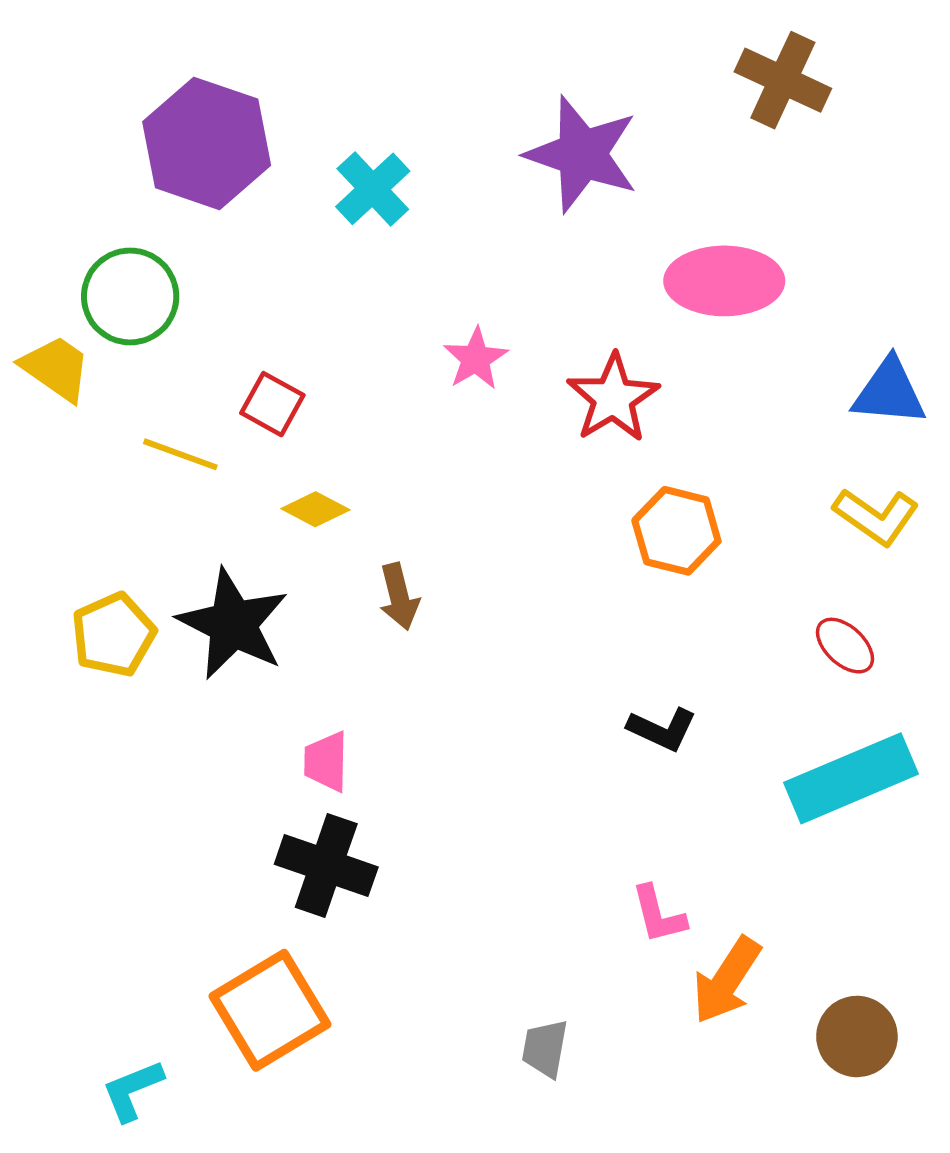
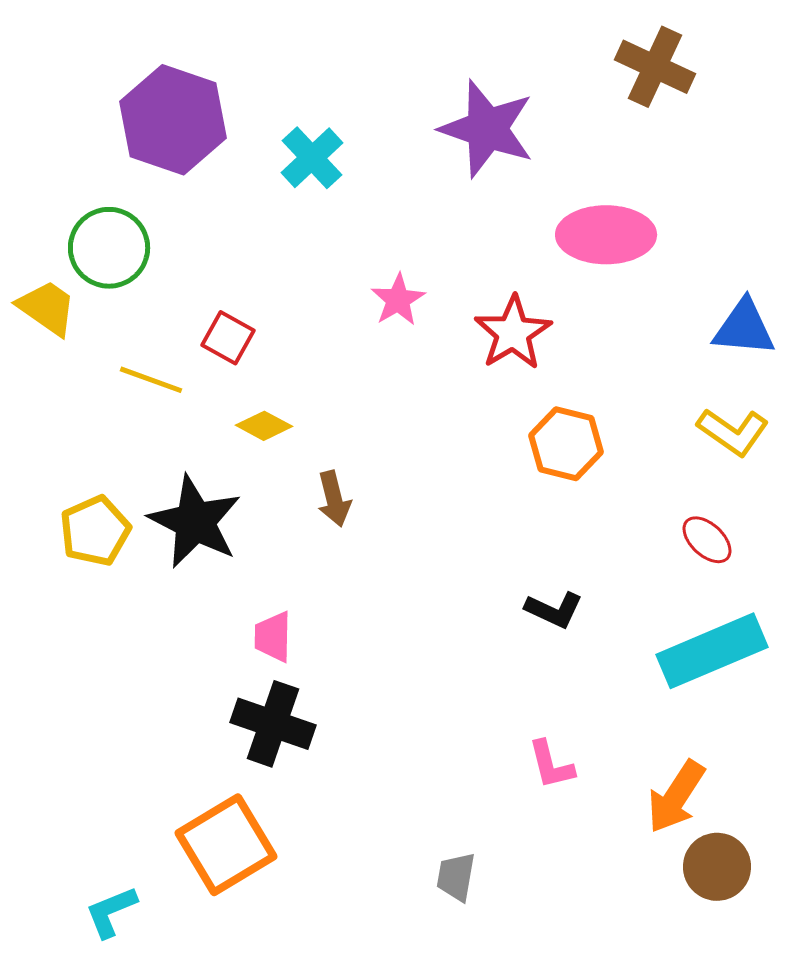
orange arrow: (727, 980) -> (676, 797), moved

